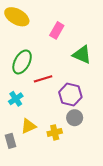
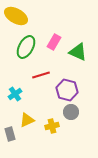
pink rectangle: (57, 30) -> (54, 42), moved
green ellipse: (22, 62) -> (26, 47), moved

